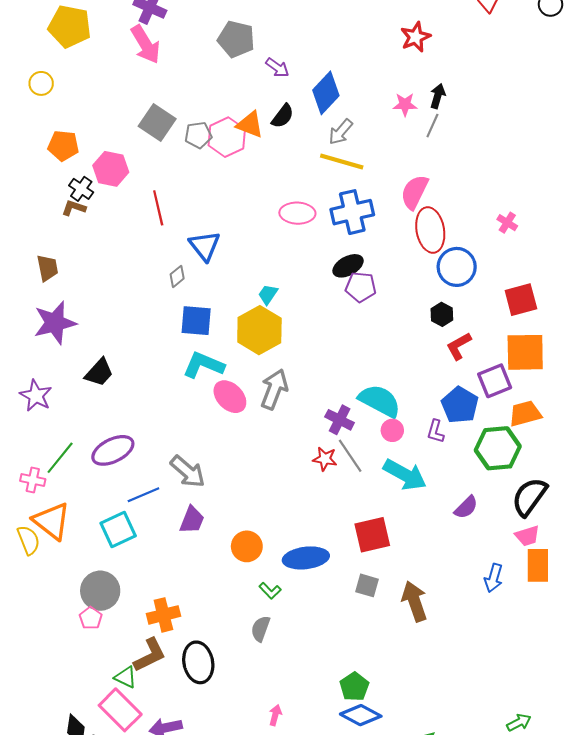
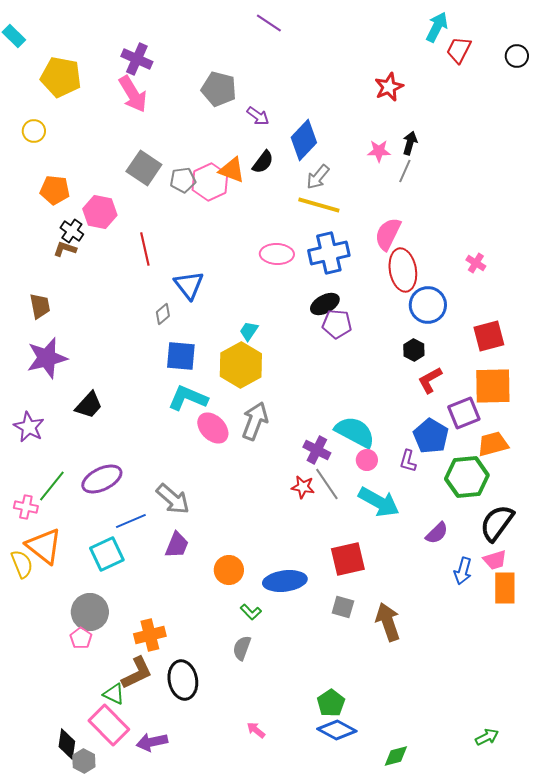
blue arrow: (494, 578) -> (463, 571), moved
pink arrow: (275, 715) -> (256, 730), turned -66

